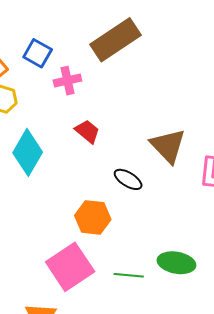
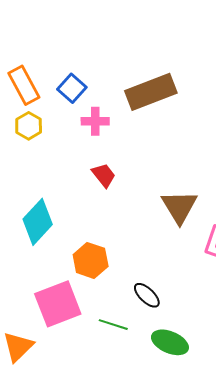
cyan diamond: (28, 152) -> (38, 222), moved
black ellipse: (128, 179) -> (147, 295), moved
green ellipse: (176, 263) -> (170, 342), moved

